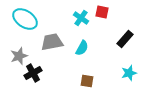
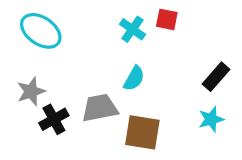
black rectangle: (125, 39) -> (216, 77), moved
gray trapezoid: (52, 42) -> (100, 108), moved
brown square: (87, 81) -> (142, 132), size x1.6

